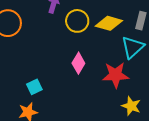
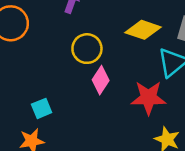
yellow circle: (77, 21) -> (87, 49), moved

